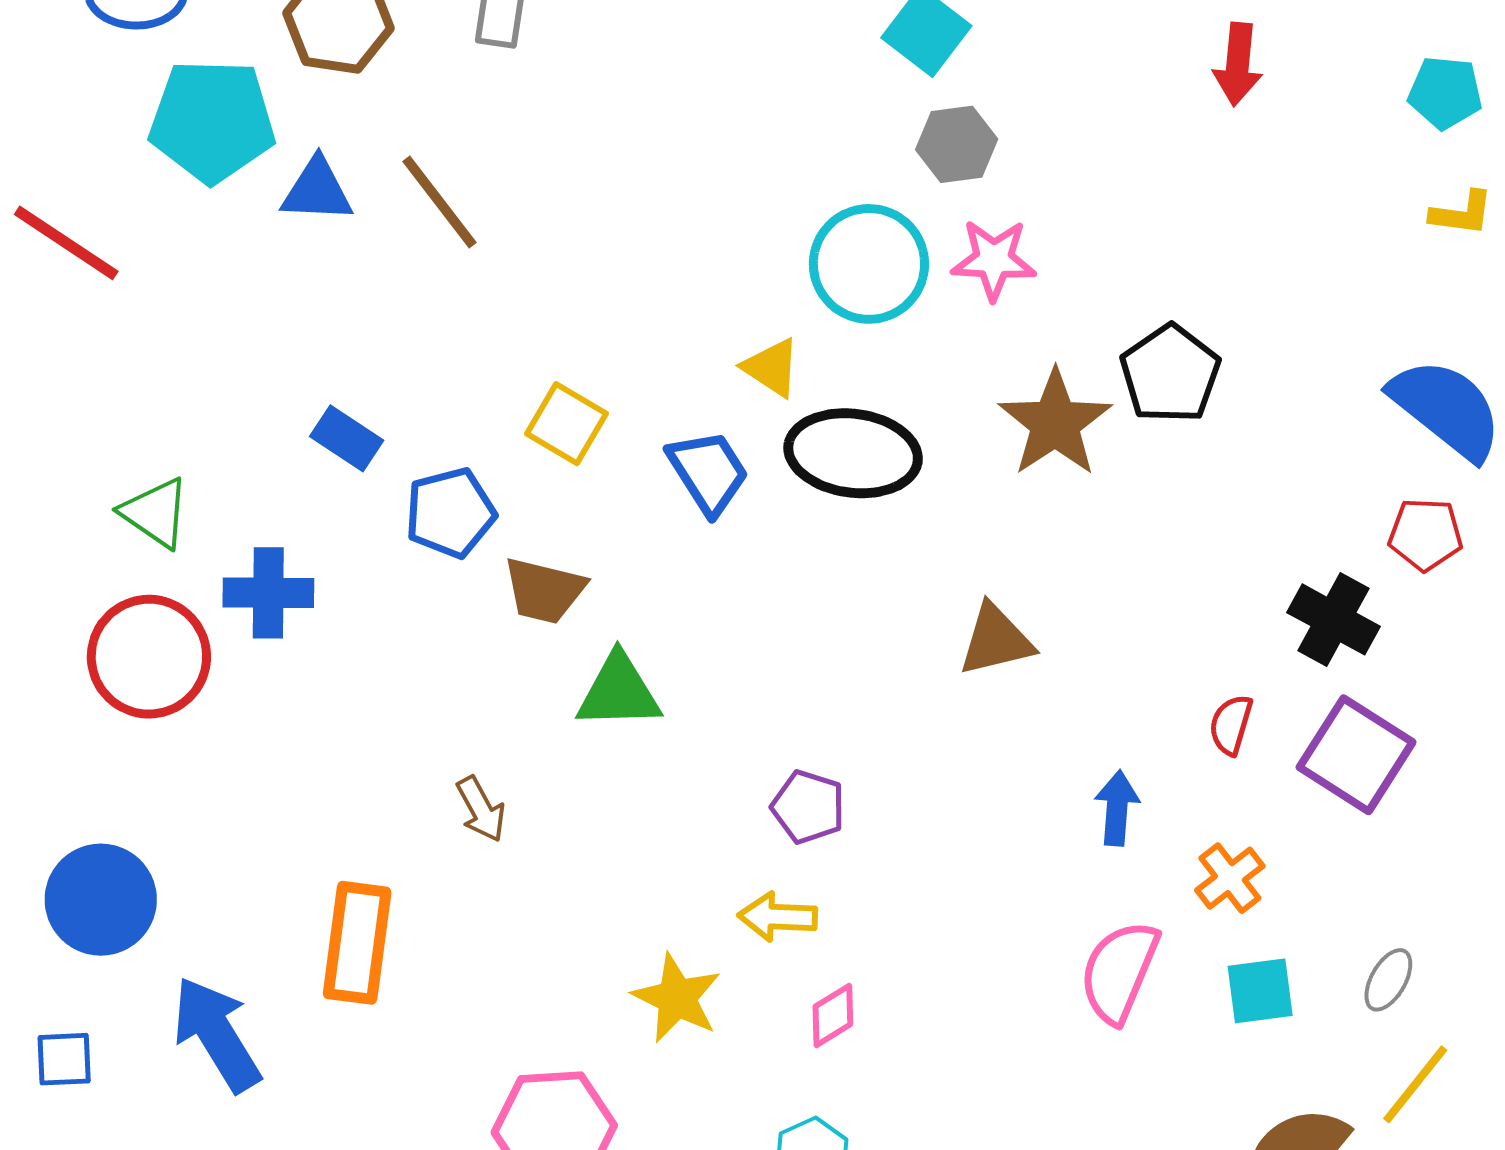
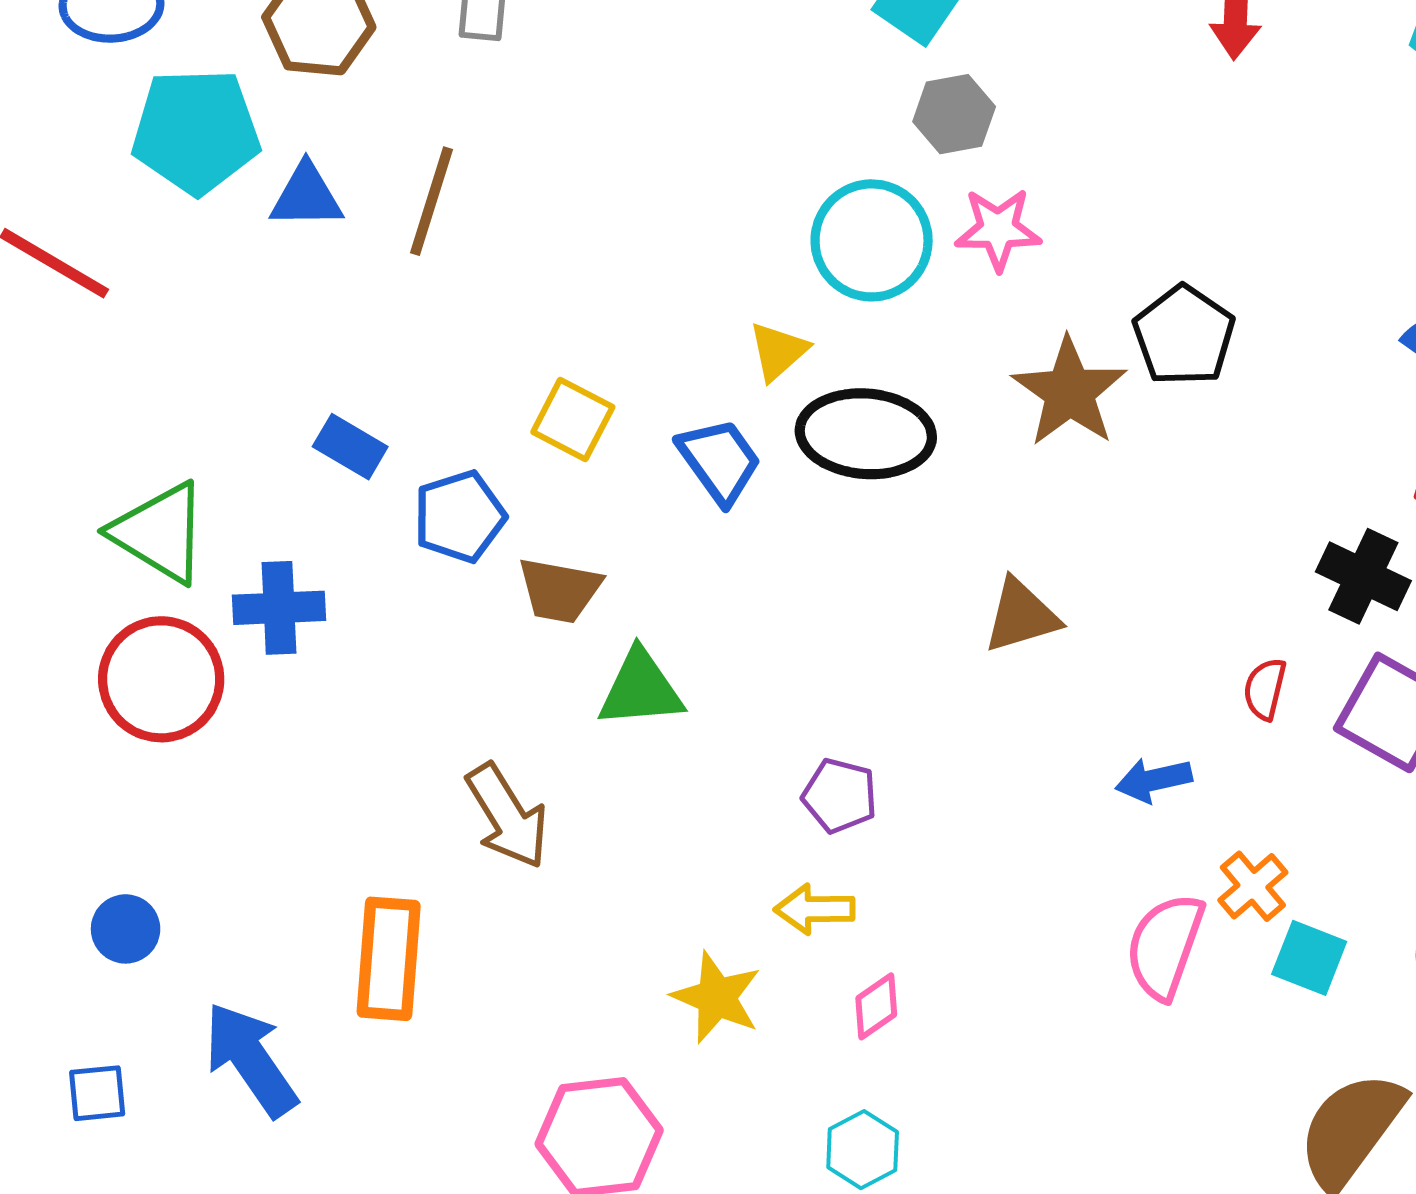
brown line: (440, 202) -> (432, 201), turned 58
yellow triangle: (772, 368) -> (778, 351), turned 48
green triangle: (155, 513) -> (160, 533), size x1.4
blue arrow: (1117, 808) -> (1154, 780), turned -104
brown arrow: (481, 809) -> (507, 816), size x1.6
orange cross: (1230, 878) -> (1253, 886), moved
blue circle: (101, 900) -> (126, 929), size x0.6
cyan square: (1260, 991) -> (1309, 958), turned 32

